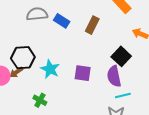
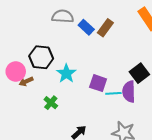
brown rectangle: (92, 25) -> (105, 28), moved
brown arrow: (16, 72) -> (26, 81), moved
cyan line: (123, 96) -> (113, 93), moved

